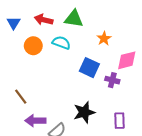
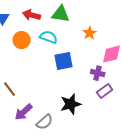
blue square: (89, 68) -> (64, 61), moved, turned -36
purple arrow: (35, 121) -> (24, 112), turned -42
purple rectangle: (120, 121) -> (105, 91), moved, turned 56

